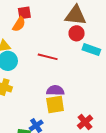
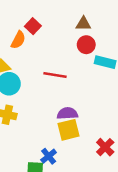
red square: (24, 13) -> (33, 26), moved, turned -32
brown triangle: (76, 15) -> (83, 24), size x0.6

